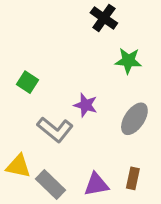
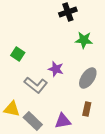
black cross: (104, 18) -> (68, 12), turned 36
brown rectangle: (133, 178) -> (87, 109), moved

